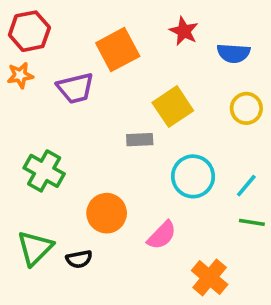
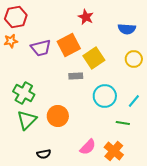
red star: (184, 31) -> (86, 17), moved
orange square: (118, 50) -> (69, 45), moved
green line: (252, 222) -> (123, 123), moved
pink semicircle: (162, 235) -> (88, 147), moved
green triangle: (35, 248) -> (27, 120), moved
black semicircle: (79, 259) -> (44, 154), moved

